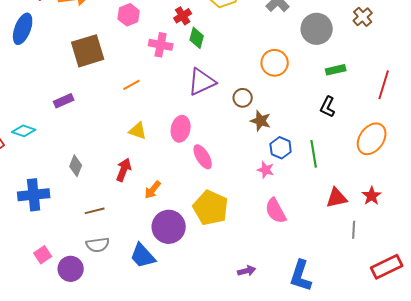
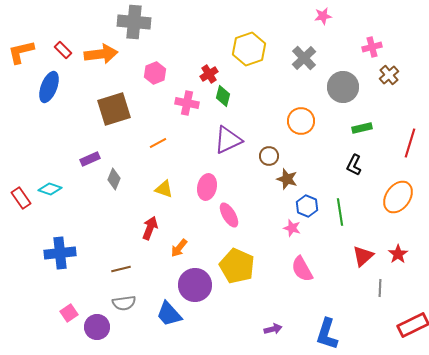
gray diamond: (76, 166) -> (114, 179), moved
red triangle: (337, 198) -> (363, 256), turned -30

